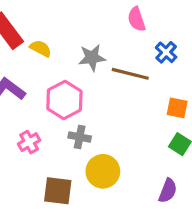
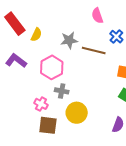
yellow semicircle: (41, 48) -> (36, 35), turned 88
pink cross: (29, 142) -> (41, 104), moved, turned -32

